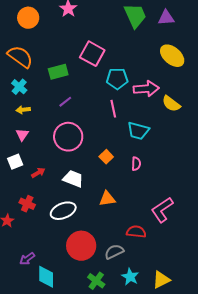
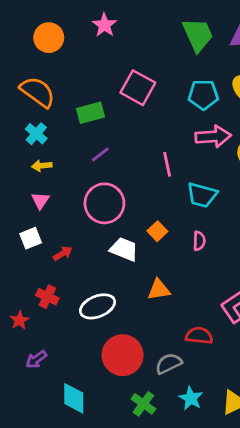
cyan pentagon: (117, 79) -> (203, 95), moved
white trapezoid: (73, 179) -> (124, 249), moved
purple arrow: (27, 259) -> (36, 359), moved

